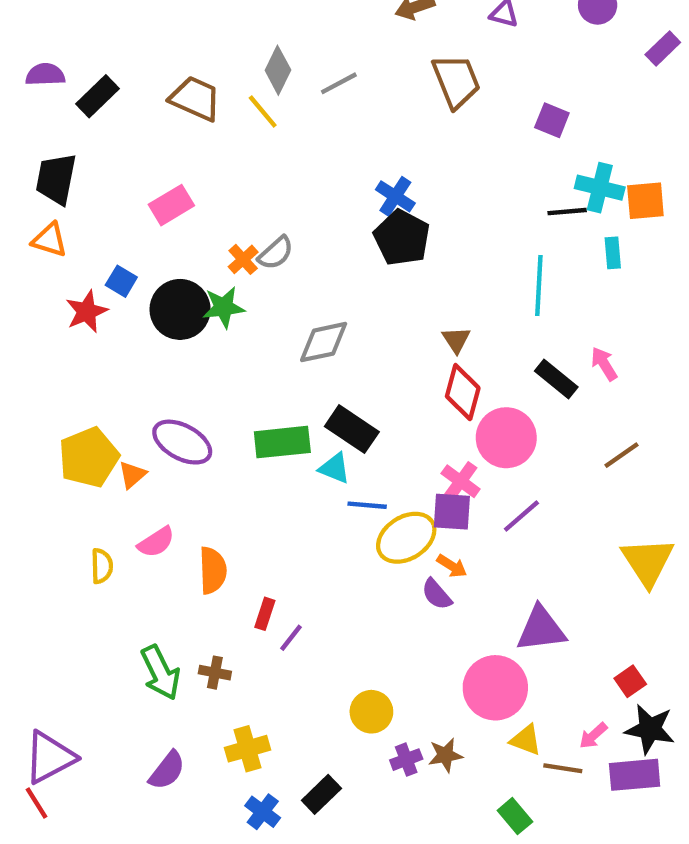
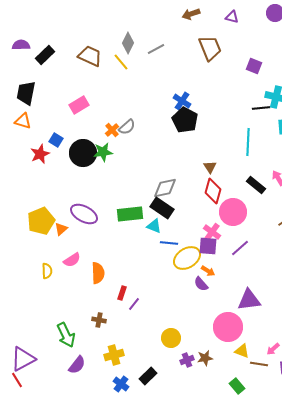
gray diamond: (324, 342) -> (165, 188), moved
green arrow: (160, 673) -> (66, 335), moved

